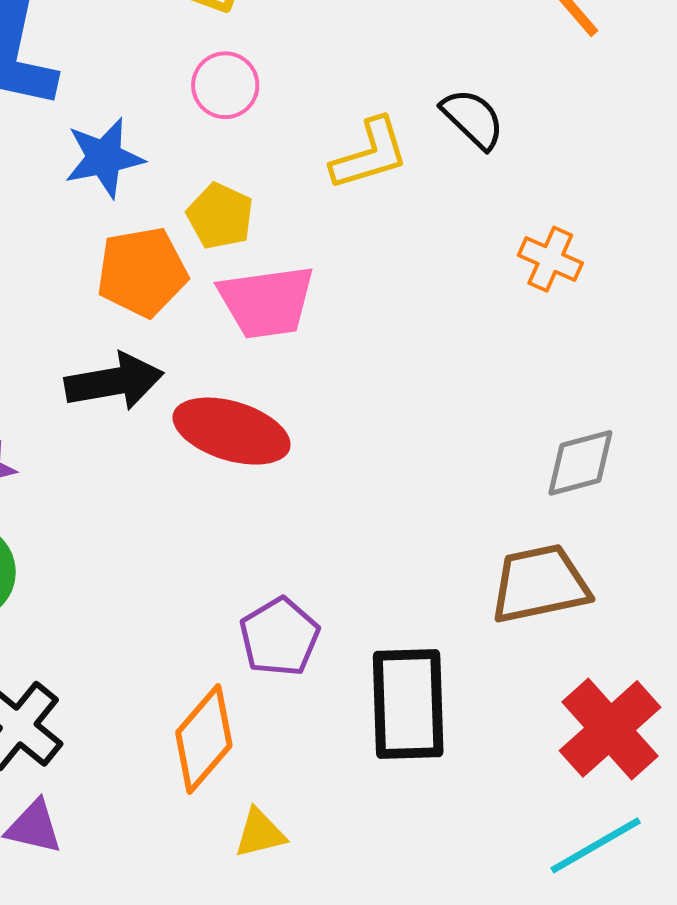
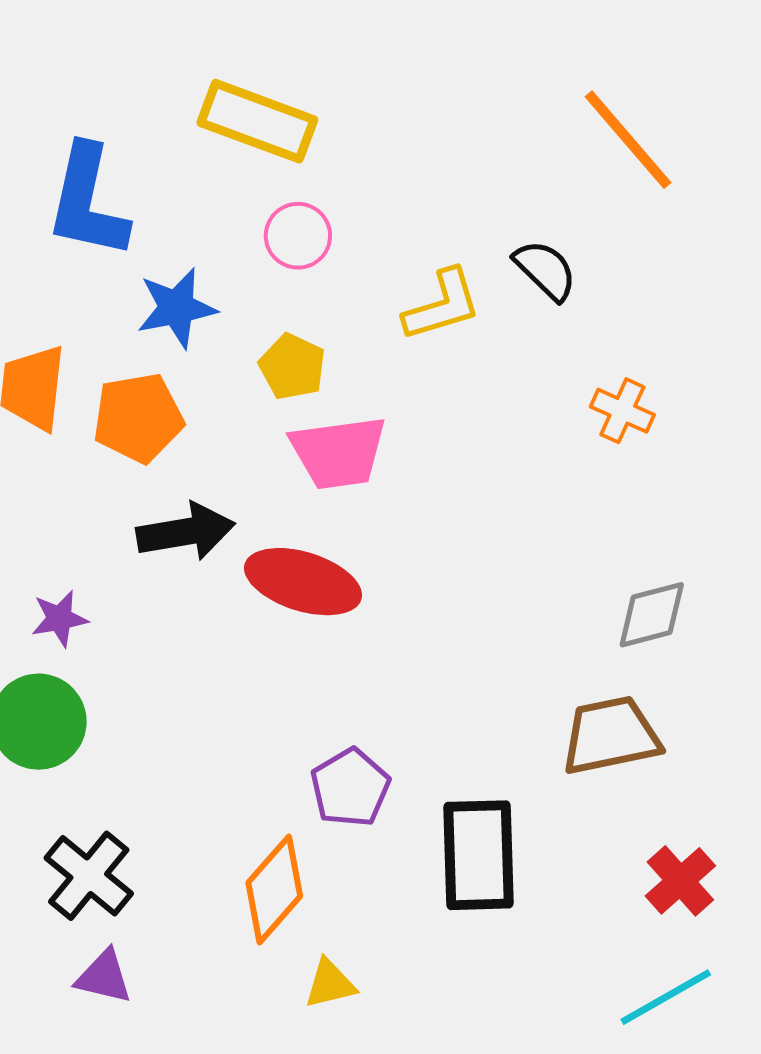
orange pentagon: (142, 272) -> (138, 418), moved
red cross: (610, 729) -> (680, 881), size x0.7

